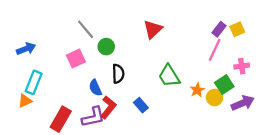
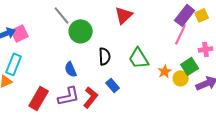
purple rectangle: (219, 29) -> (185, 15), size x1.5
green circle: (106, 47) -> (81, 31), size x1.5
pink square: (76, 59) -> (20, 33), moved
black semicircle: (118, 74) -> (105, 56), moved
red L-shape: (108, 107) -> (91, 97), moved

